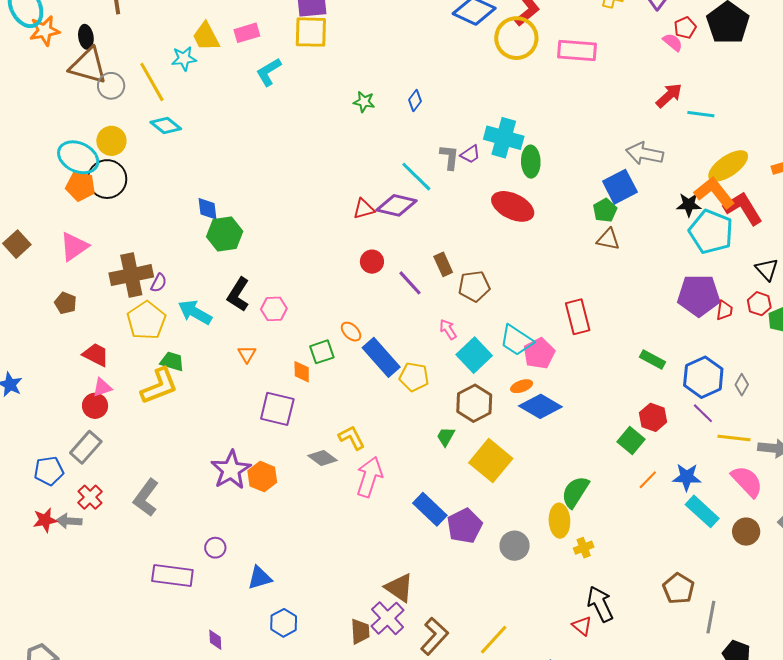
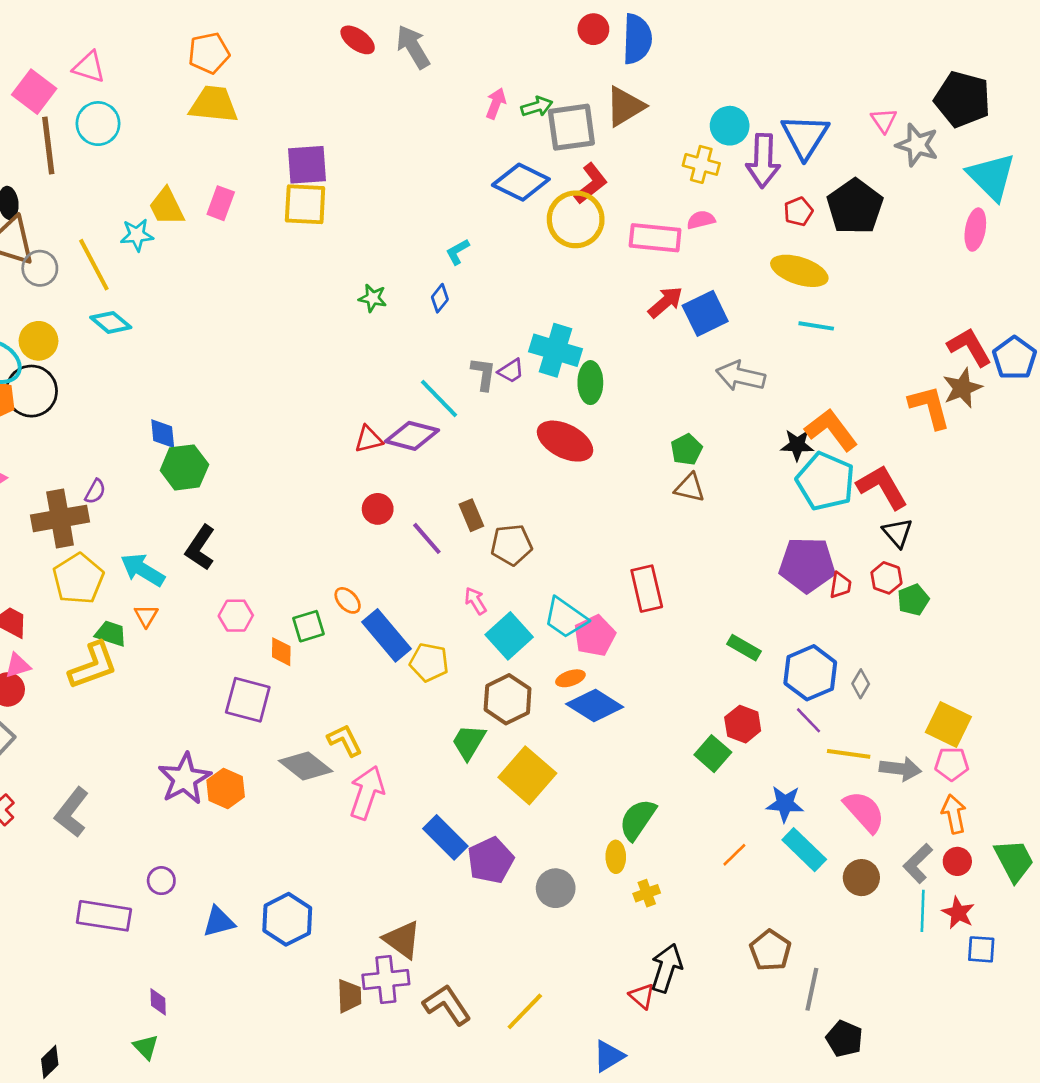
pink rectangle: (247, 33) -> (221, 203), turned -55
pink semicircle: (673, 42) -> (701, 220), moved, turned -55
cyan L-shape: (269, 72) -> (458, 252), moved, size x0.7
red arrow: (669, 95) -> (665, 302), moved
yellow ellipse: (728, 166) -> (799, 271), moved, turned 51
blue square: (620, 187) -> (705, 313), moved
red L-shape: (743, 208) -> (882, 487), moved
purple semicircle: (159, 283) -> (95, 491), moved
pink hexagon: (274, 309) -> (236, 616), moved
orange triangle: (247, 354) -> (146, 616), moved
green trapezoid: (446, 437) -> (469, 742), size x1.4
gray diamond: (322, 458) -> (306, 766), size x1.4
orange line: (648, 480) -> (734, 855), moved
yellow ellipse: (559, 521) -> (616, 857), size x0.7
black arrow: (600, 604) -> (666, 968), turned 42
purple cross: (388, 618) -> (386, 980), turned 36
blue hexagon: (284, 623) -> (287, 919), moved, size x1.4
brown L-shape: (434, 636) -> (447, 1005), turned -78

